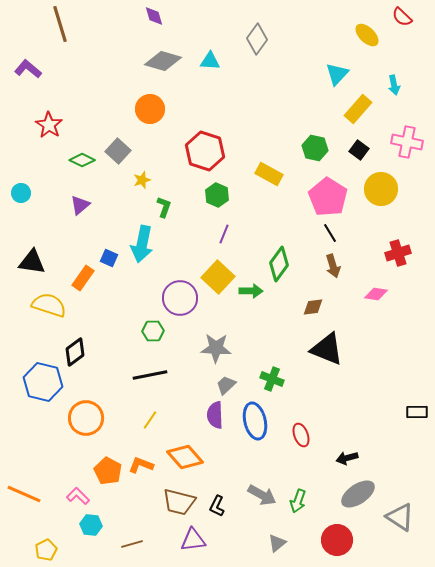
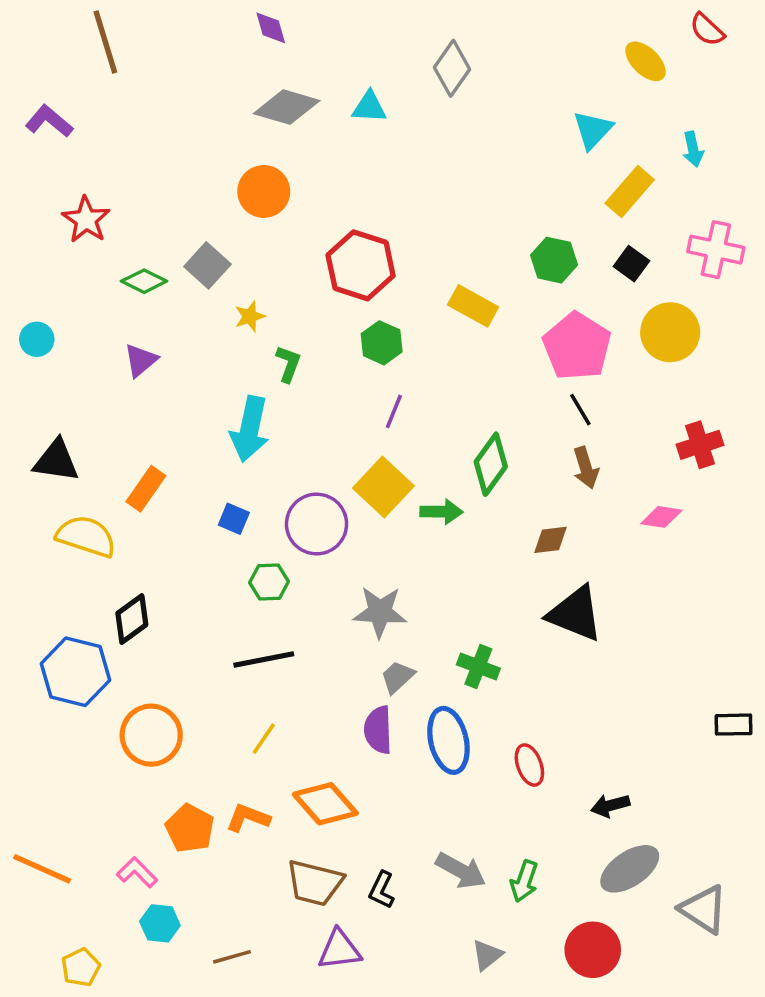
blue square: (109, 258) -> (234, 519), moved

